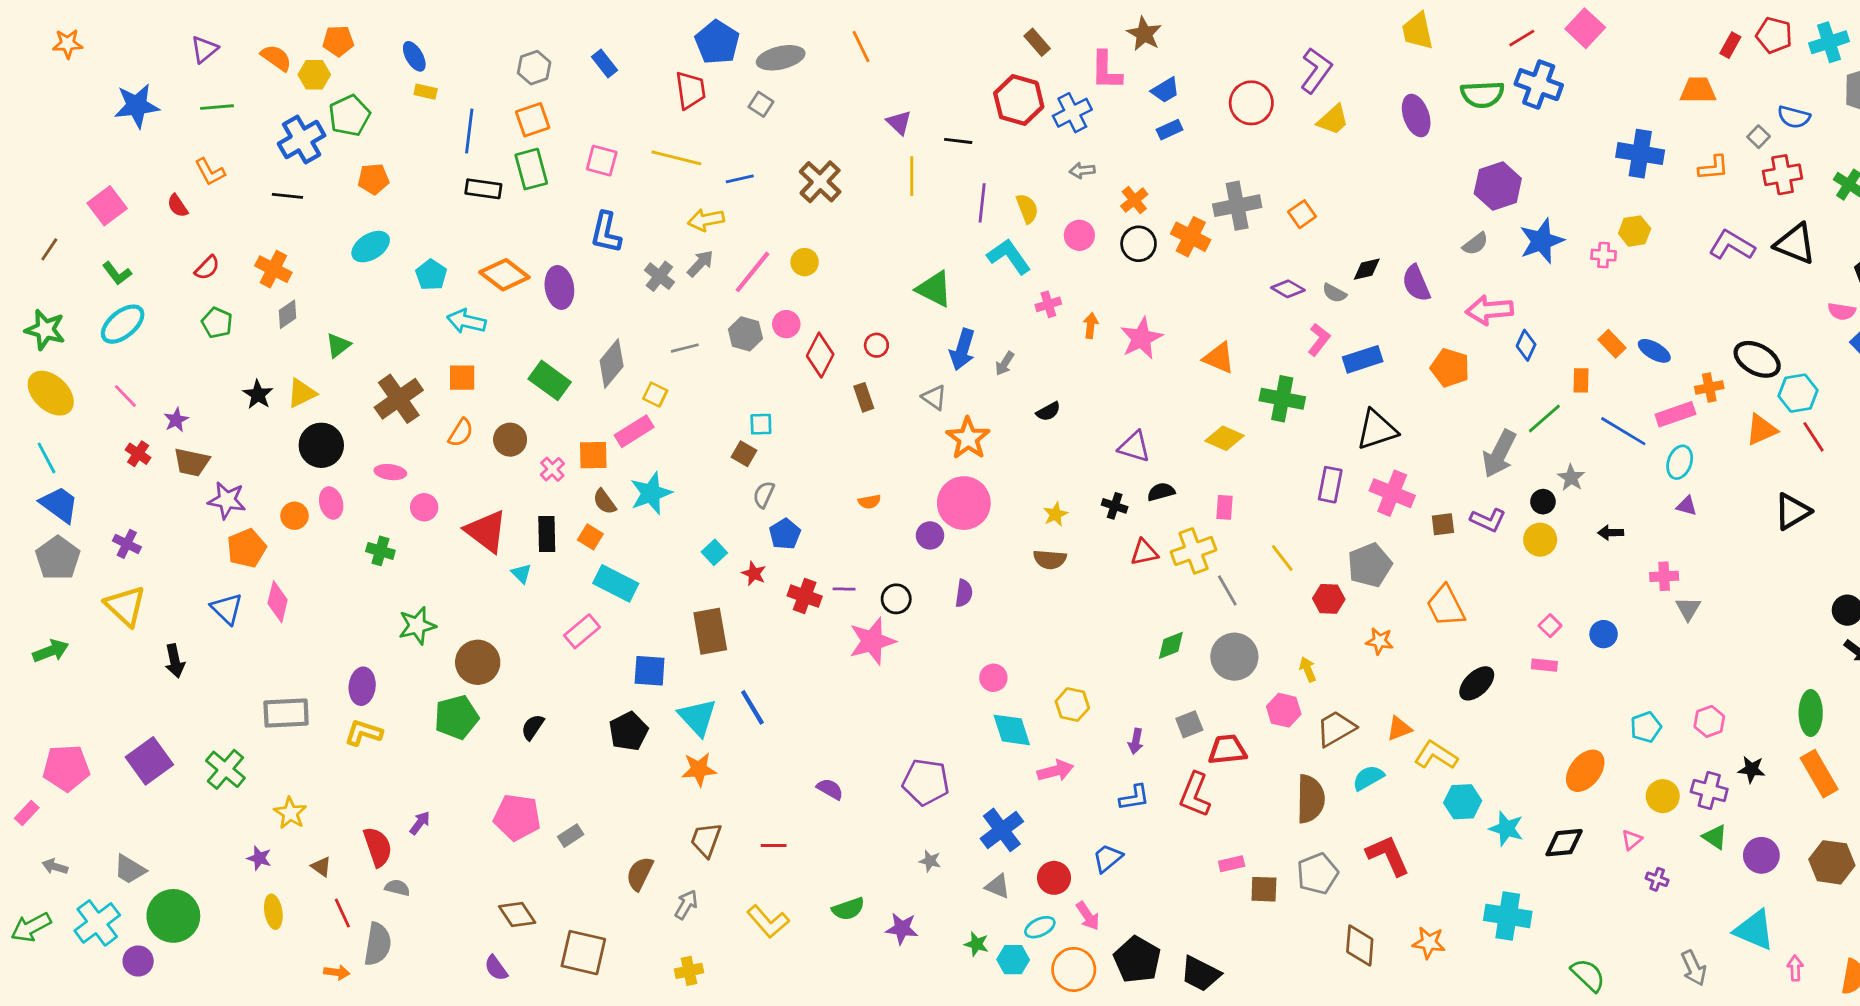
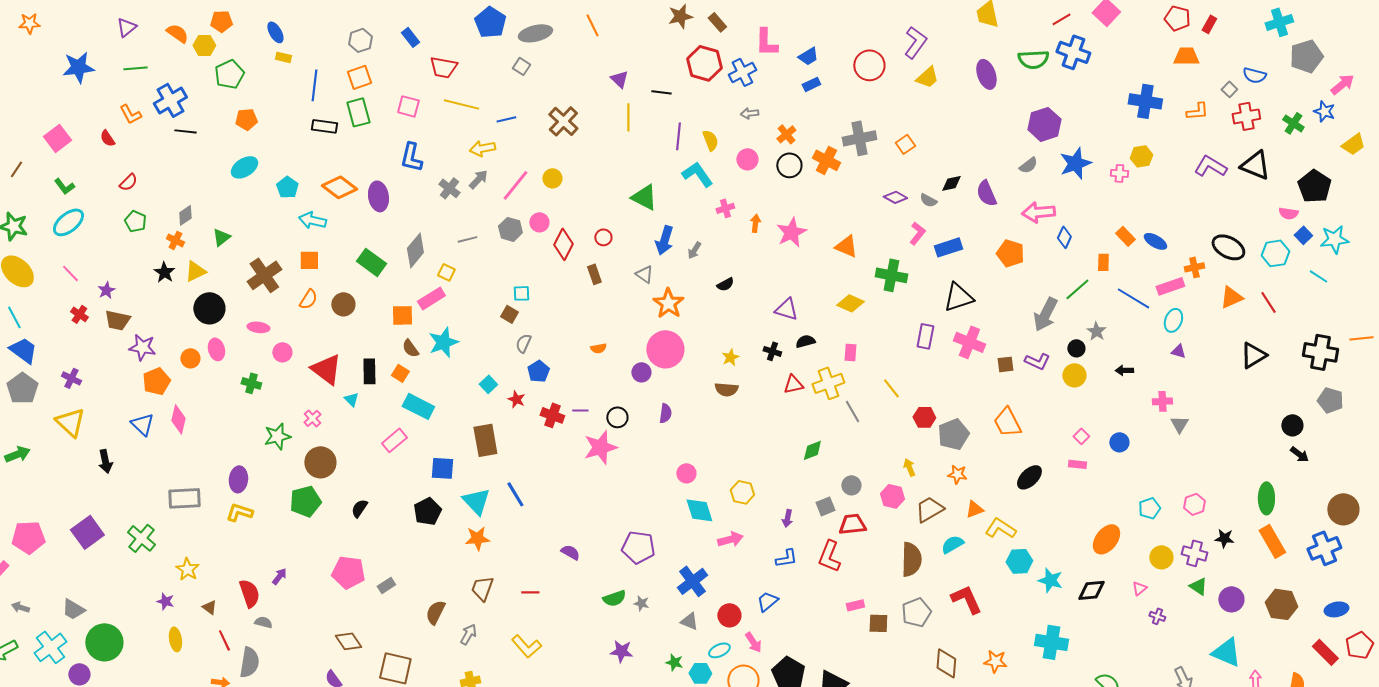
brown star: (1144, 34) -> (680, 16), moved, turned 30
red pentagon: (1774, 35) -> (1177, 18), moved
red trapezoid: (690, 90) -> (443, 67), moved, turned 108
blue cross: (302, 139) -> (170, 100), moved
orange cross: (273, 269) -> (175, 240), moved, size x0.7
cyan hexagon: (1798, 393) -> (1275, 253), moved
pink cross: (552, 469) -> (312, 418), moved
gray pentagon: (1370, 565) -> (953, 434), moved
orange star: (1380, 641) -> (957, 474), moved
gray circle: (1234, 657) -> (851, 485), moved, size x0.6
green semicircle: (848, 909) -> (614, 598), moved

